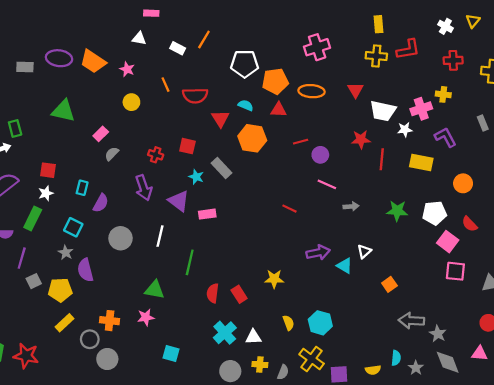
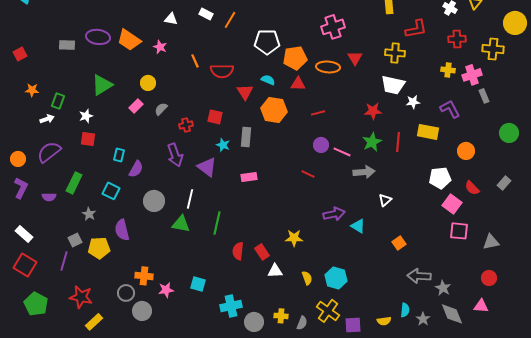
white rectangle: (178, 48) -> (206, 14), moved
yellow cross: (376, 56) -> (395, 53), moved
red triangle: (355, 90) -> (355, 58), moved
yellow circle: (131, 102) -> (148, 83), moved
pink cross: (421, 109) -> (472, 75), moved
green triangle: (63, 111) -> (102, 85), turned -45
green rectangle: (15, 128) -> (58, 101), turned 35
gray semicircle: (112, 154) -> (161, 109), moved
red cross: (156, 155) -> (186, 125), turned -32
purple circle: (320, 155) -> (321, 145), moved
red line: (382, 159) -> (398, 142), moved
gray rectangle: (221, 168) -> (246, 137), turned 48
white star: (46, 193) -> (86, 116), moved
gray arrow: (351, 206) -> (364, 172), size x1.5
green star: (397, 211) -> (372, 142), moved, turned -30
pink rectangle: (207, 214) -> (249, 177), moved
white triangle: (364, 251) -> (385, 200), moved
gray star: (66, 253) -> (89, 214), moved
purple line: (22, 258) -> (64, 261), moved
green triangle: (155, 290) -> (181, 224), moved
pink star: (146, 317) -> (166, 290), moved
yellow rectangle: (64, 323) -> (94, 322), moved
cyan cross: (225, 333) -> (231, 306), moved, turned 30
white triangle: (253, 337) -> (275, 271), moved
cyan square: (171, 354) -> (198, 284), moved
red star: (26, 356) -> (81, 297), moved

